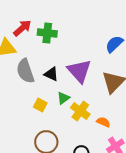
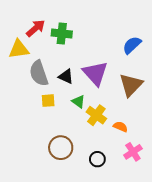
green triangle: (63, 98) -> (79, 102), turned -48
yellow square: (40, 105) -> (48, 101), moved, turned -32

